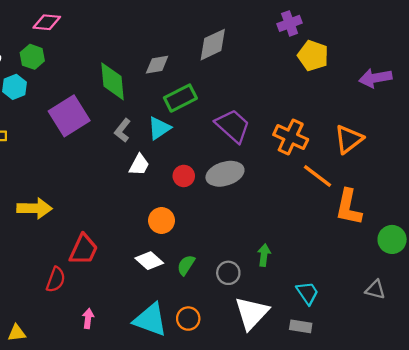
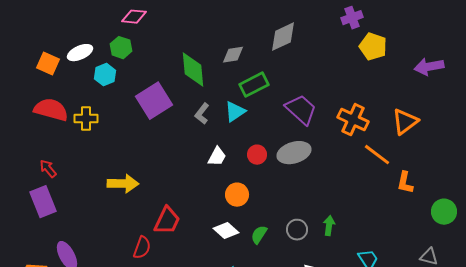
white trapezoid: (139, 165) -> (217, 157), moved
orange L-shape: (349, 207) -> (405, 183), size x0.7
gray circle: (228, 273) -> (297, 230), moved

